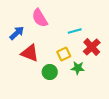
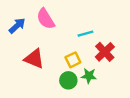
blue arrow: (17, 33) -> (17, 26), moved
green circle: (50, 72) -> (68, 80), moved

